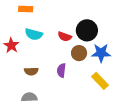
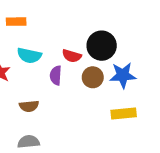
purple semicircle: (61, 70) -> (56, 75), moved
yellow rectangle: (100, 81) -> (124, 114), turned -48

